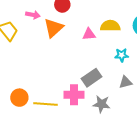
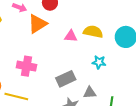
gray triangle: (126, 82) -> (90, 93), moved
pink cross: (74, 95) -> (26, 66), moved

